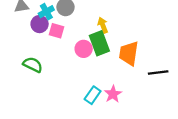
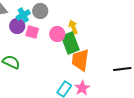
pink circle: (84, 49) -> (57, 34), moved
orange trapezoid: (129, 53) -> (80, 60), moved

